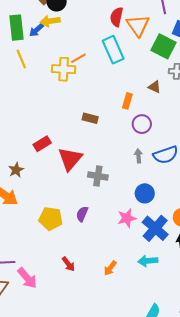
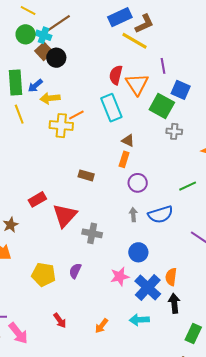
yellow arrow: (50, 21) -> (50, 98), moved
brown triangle: (155, 87) -> (128, 141), moved

